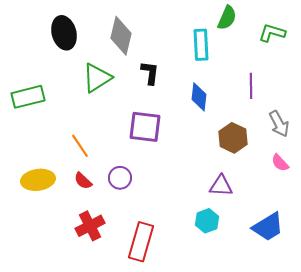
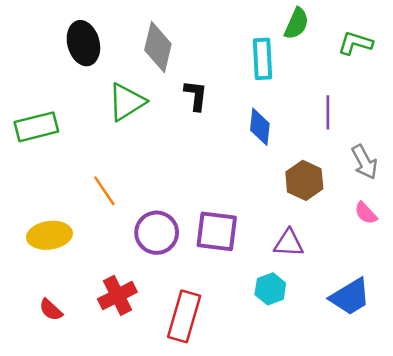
purple square: (145, 127) -> (217, 231), moved
purple circle: (120, 178) -> (157, 233), size x1.4
red semicircle: (83, 181) -> (51, 310), moved

